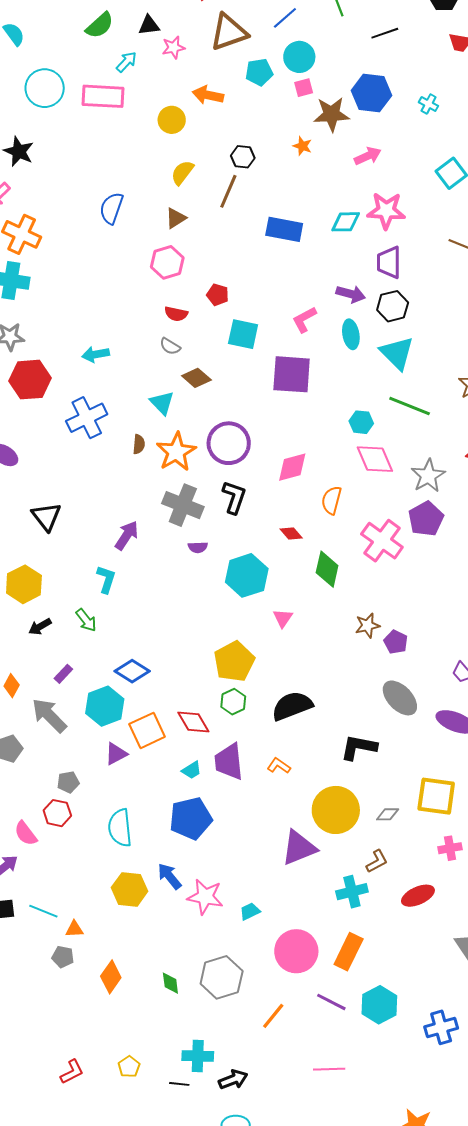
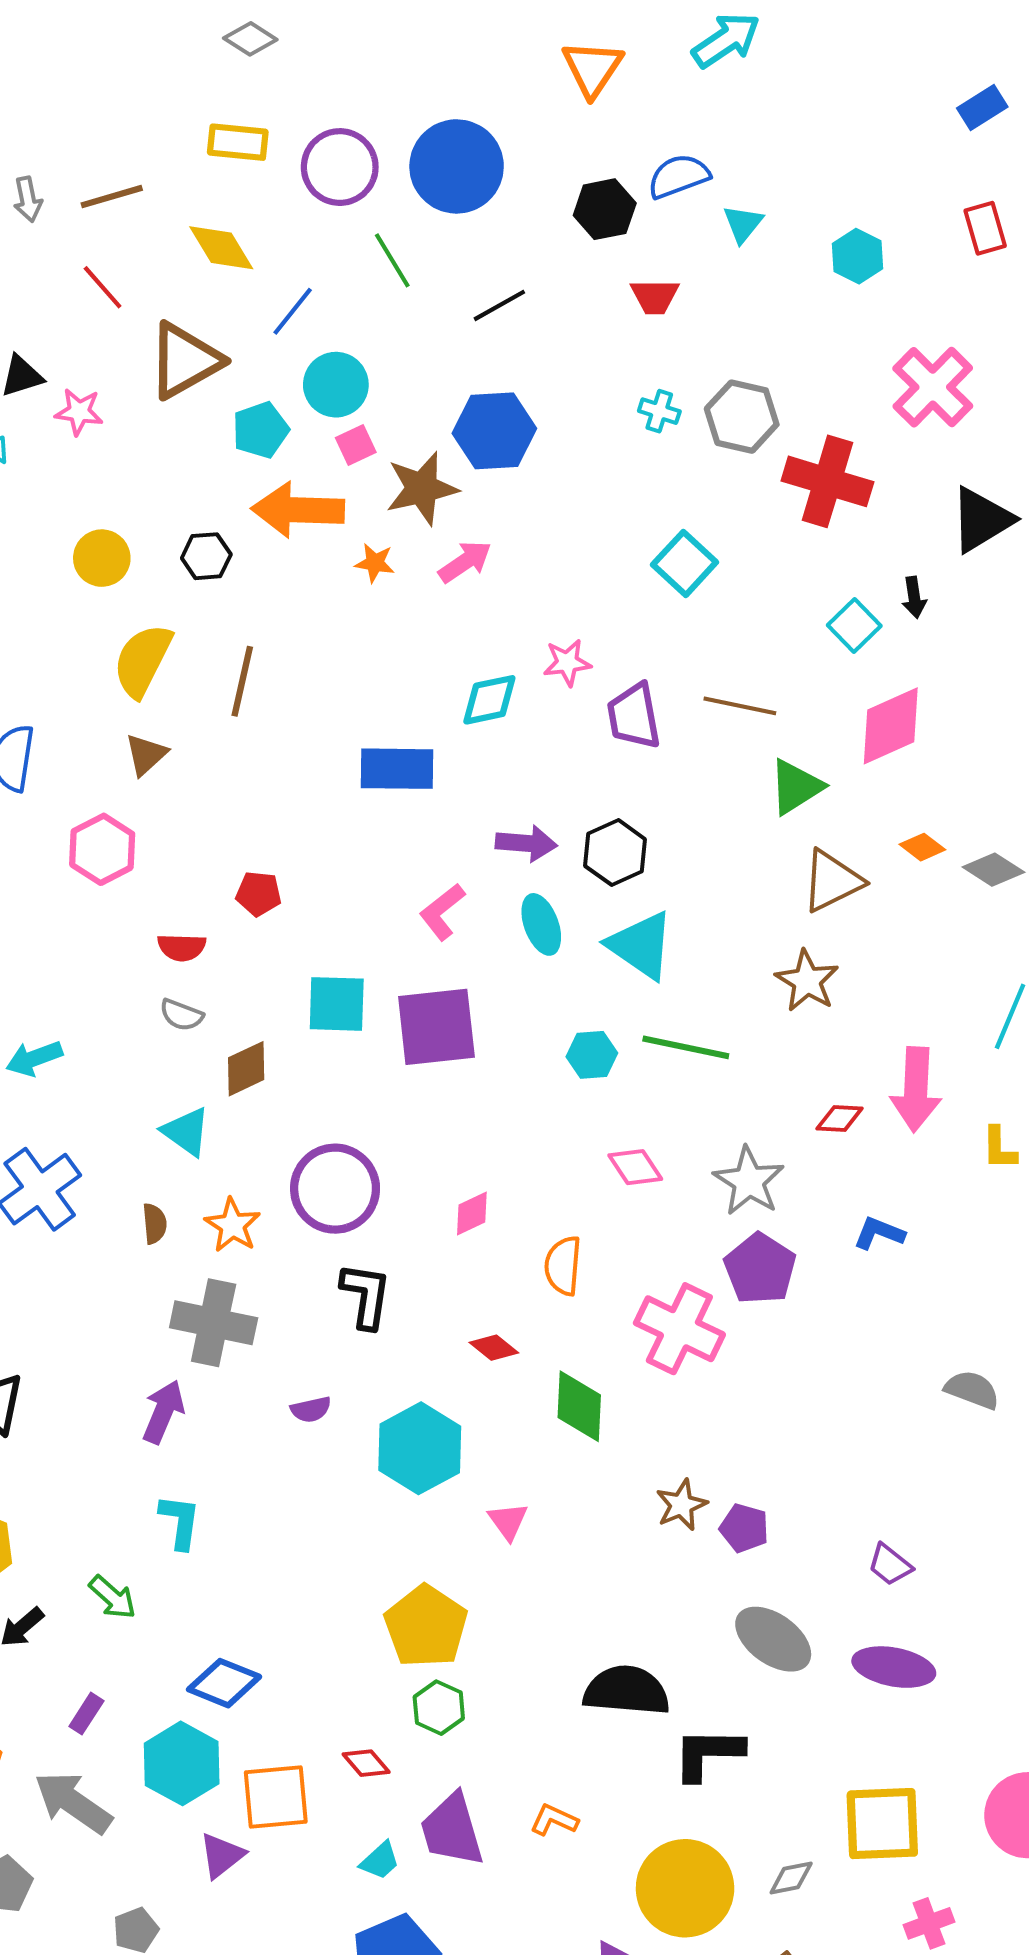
pink star: (173, 48) -> (79, 412), turned 30
orange arrow: (208, 95) -> (298, 510), moved, size x1.4
cyan cross: (429, 104) -> (659, 411), moved
pink arrow: (368, 156) -> (465, 562), moved
black hexagon: (243, 157) -> (206, 556), moved
yellow semicircle: (182, 173) -> (143, 660), size x1.4
pink star: (386, 211) -> (567, 663), size x0.6
blue rectangle: (284, 229) -> (397, 769), moved
pink hexagon: (167, 262) -> (102, 849), moved
purple trapezoid: (389, 262) -> (634, 716), moved
cyan square: (243, 334) -> (337, 1004), moved
brown diamond: (196, 378) -> (246, 1069), turned -56
cyan hexagon: (361, 422) -> (592, 1055), moved
orange star: (176, 452) -> (233, 1225), size x0.7
pink diamond: (375, 459) -> (635, 1167), size x0.7
pink diamond: (292, 467) -> (472, 1214), size x0.7
gray cross: (183, 505) -> (214, 1323), moved
cyan L-shape: (106, 579) -> (180, 1522), moved
black semicircle: (292, 706) -> (626, 1691), moved, turned 36
red diamond: (193, 722) -> (366, 1763), size x0.7
orange square: (147, 730) -> (276, 1797), turned 30

